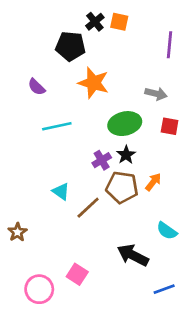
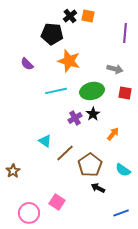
cyan line: (57, 126) -> (56, 91), moved
brown pentagon: (122, 187) -> (90, 165), moved, turned 30
black arrow: (133, 255) -> (98, 188), size x0.6

